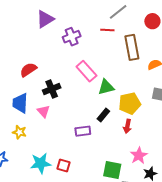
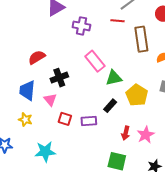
purple cross: (72, 37) -> (81, 26), turned 30
yellow pentagon: (130, 103) -> (137, 95), turned -30
red arrow: (127, 126) -> (126, 133), moved
pink star: (139, 156) -> (146, 135), moved
red square: (63, 165) -> (65, 119), moved

